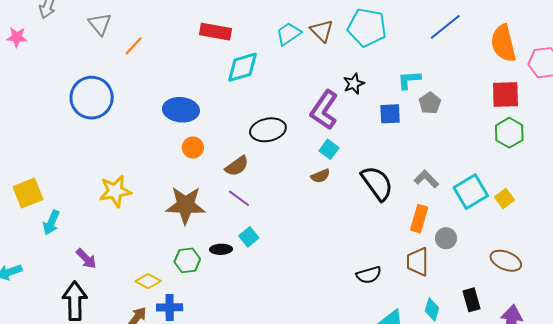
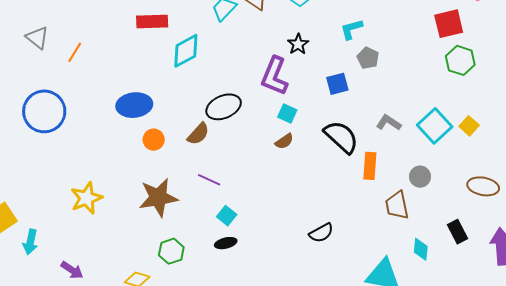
gray pentagon: (430, 103) -> (368, 58), moved
blue square: (390, 114) -> (337, 84), moved
brown semicircle: (237, 166) -> (198, 134), moved
orange rectangle: (419, 219) -> (370, 166), moved
black ellipse: (221, 249) -> (226, 243), moved
black semicircle: (369, 275) -> (321, 233), moved

